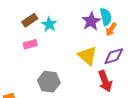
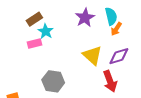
purple star: (91, 21) -> (85, 18), moved
cyan star: (49, 24) -> (46, 31), moved

